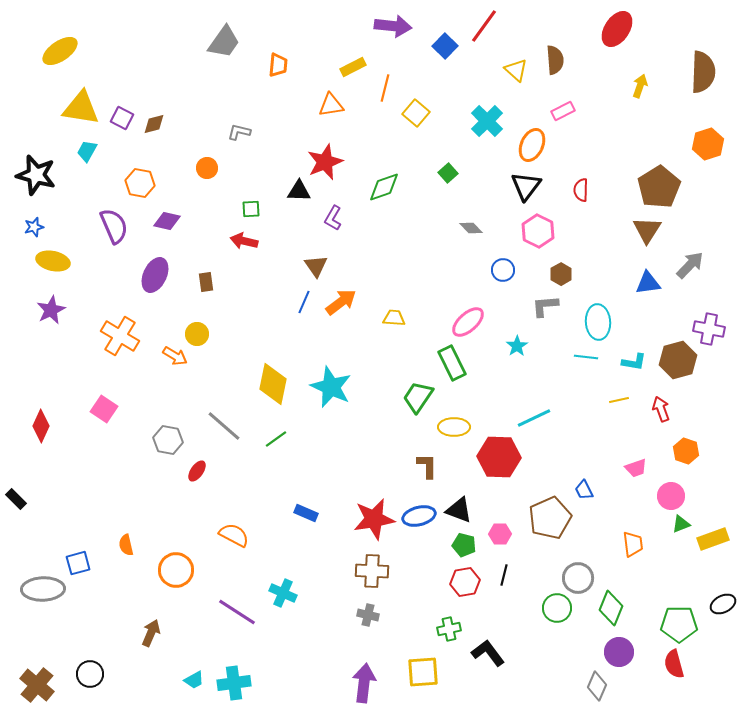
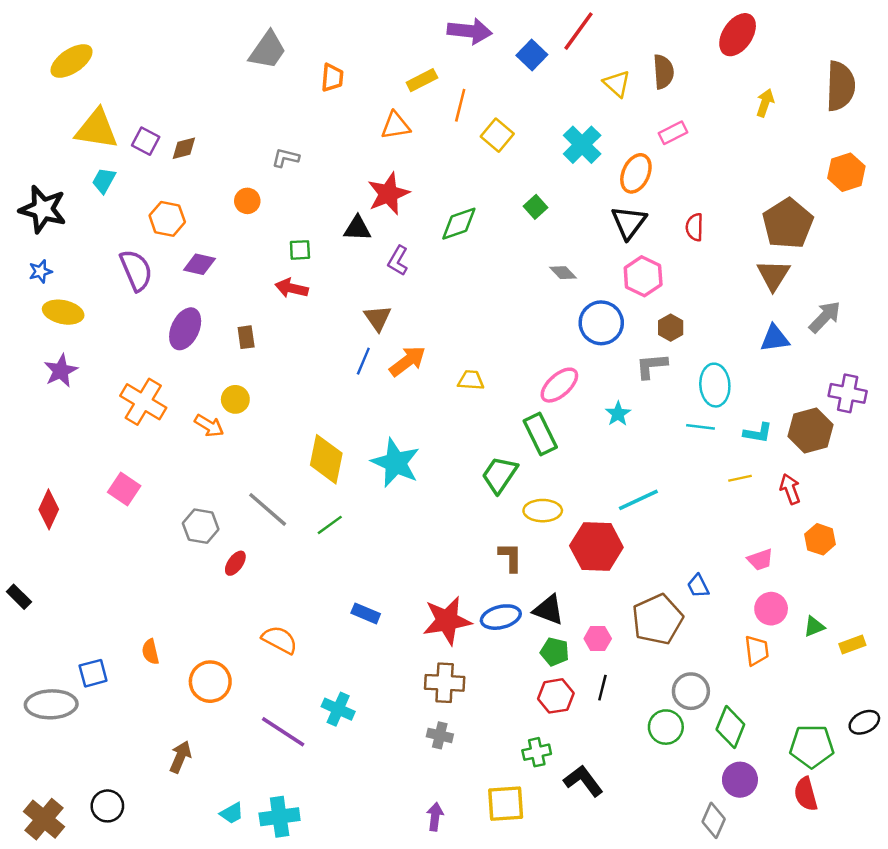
blue circle: (503, 270) -> (601, 323), size x1.6
pink circle: (671, 496) -> (771, 609), moved
yellow rectangle: (713, 539) -> (852, 645), size x0.7
purple arrow: (364, 683) -> (435, 817), size x0.6

